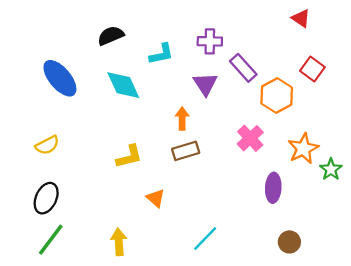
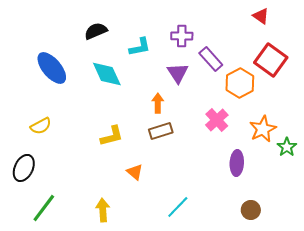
red square: (312, 69) -> (271, 60), size x1.5
black ellipse: (46, 198) -> (24, 168), moved

